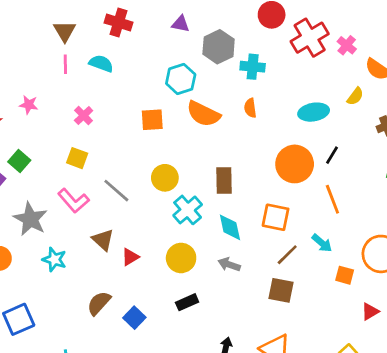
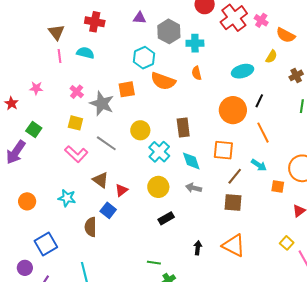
gray star: (30, 219) -> (102, 104), moved
brown semicircle: (99, 303) -> (91, 227), moved, turned -36
blue square: (134, 318) -> (108, 210), moved

